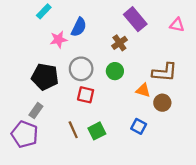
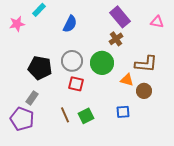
pink star: (59, 39) -> (17, 24), moved
brown cross: (119, 43) -> (116, 39), moved
green circle: (115, 71) -> (102, 63), size x1.5
blue square: (139, 126) -> (123, 112), turned -32

